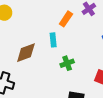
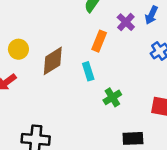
brown diamond: (26, 53) -> (53, 61), moved

